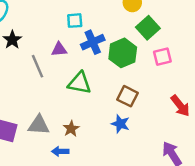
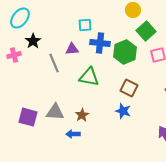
blue cross: (93, 42) -> (100, 43), turned 30

